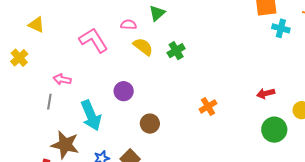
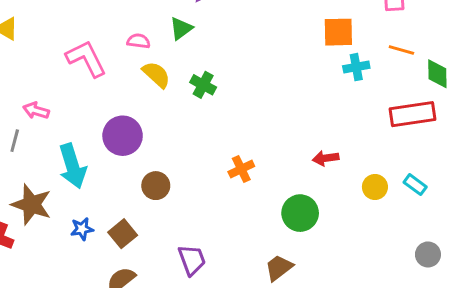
cyan cross: (281, 28) -> (356, 67), turned -30
green cross: (176, 51) -> (203, 85), turned -36
purple circle: (124, 91) -> (123, 136), size x1.4
green circle: (274, 130) -> (300, 213), moved

